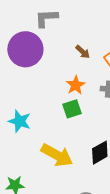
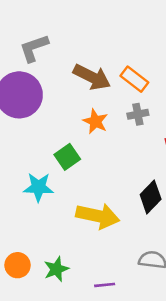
brown arrow: (83, 52) -> (92, 77), size x1.8
green square: (72, 109) -> (67, 157), moved

